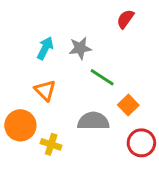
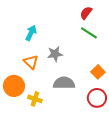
gray star: (80, 48) -> (55, 54), moved
green line: (102, 77) -> (89, 33), moved
orange square: (128, 105) -> (98, 72), moved

